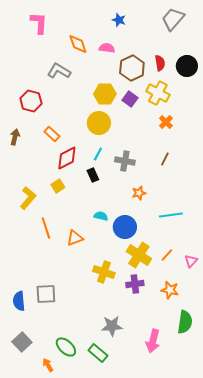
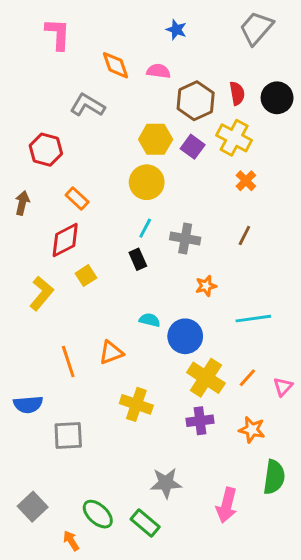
red diamond: (67, 158) -> (65, 240), moved
orange line: (46, 228) -> (68, 361), moved
yellow cross: (104, 272) -> (136, 404), moved
blue semicircle: (19, 301) -> (28, 404), moved, turned -90

